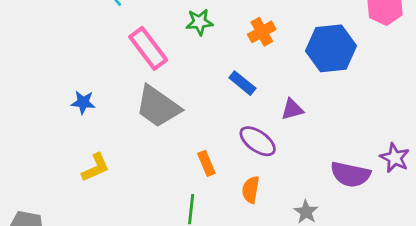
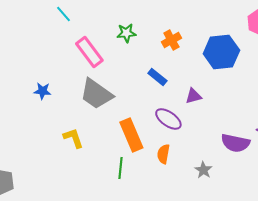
orange rectangle: (206, 163) -> (131, 135), size x1.8
yellow L-shape: (96, 168) -> (73, 138), moved, turned -85

